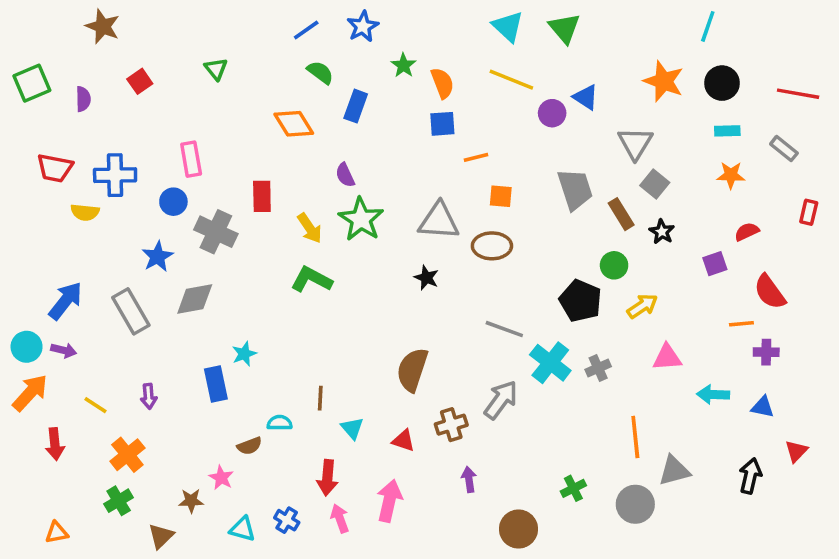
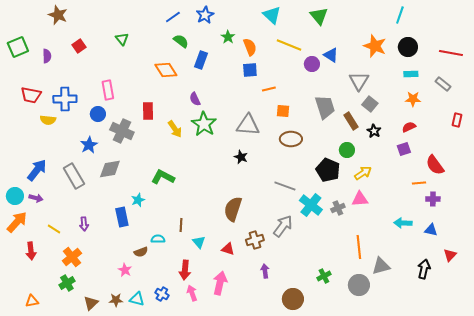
cyan triangle: (508, 26) -> (272, 15), moved
red semicircle: (747, 232) -> (409, 127), moved
brown ellipse: (492, 246) -> (291, 139), moved
green L-shape: (311, 280) -> (163, 177), moved
pink triangle: (667, 357) -> (360, 199), moved
brown star: (191, 501) -> (116, 300), moved

